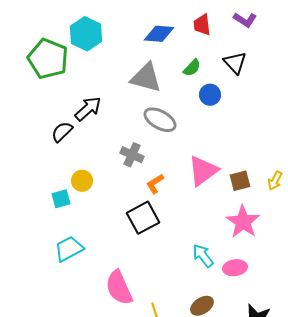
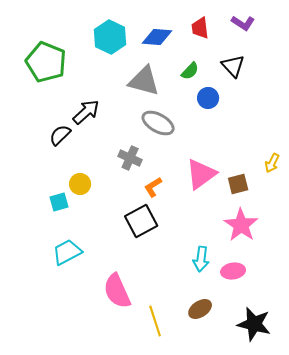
cyan hexagon: (86, 34) -> (110, 37), moved
yellow arrow: (275, 181) -> (272, 163), moved
cyan arrow: (203, 256) -> (201, 259), turned -135

